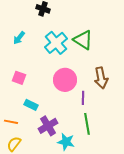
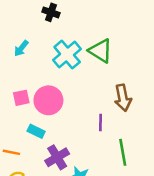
pink square: (19, 78) -> (21, 98), turned -32
pink circle: (65, 80) -> (48, 100), moved
green line: (87, 124) -> (123, 152), moved

